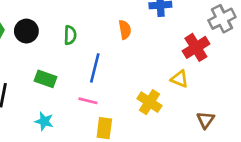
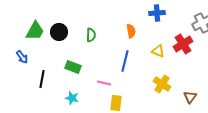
blue line: (95, 68) -> (125, 61), moved
yellow triangle: (180, 79) -> (158, 51), moved
yellow cross: (149, 102) -> (162, 84), moved

